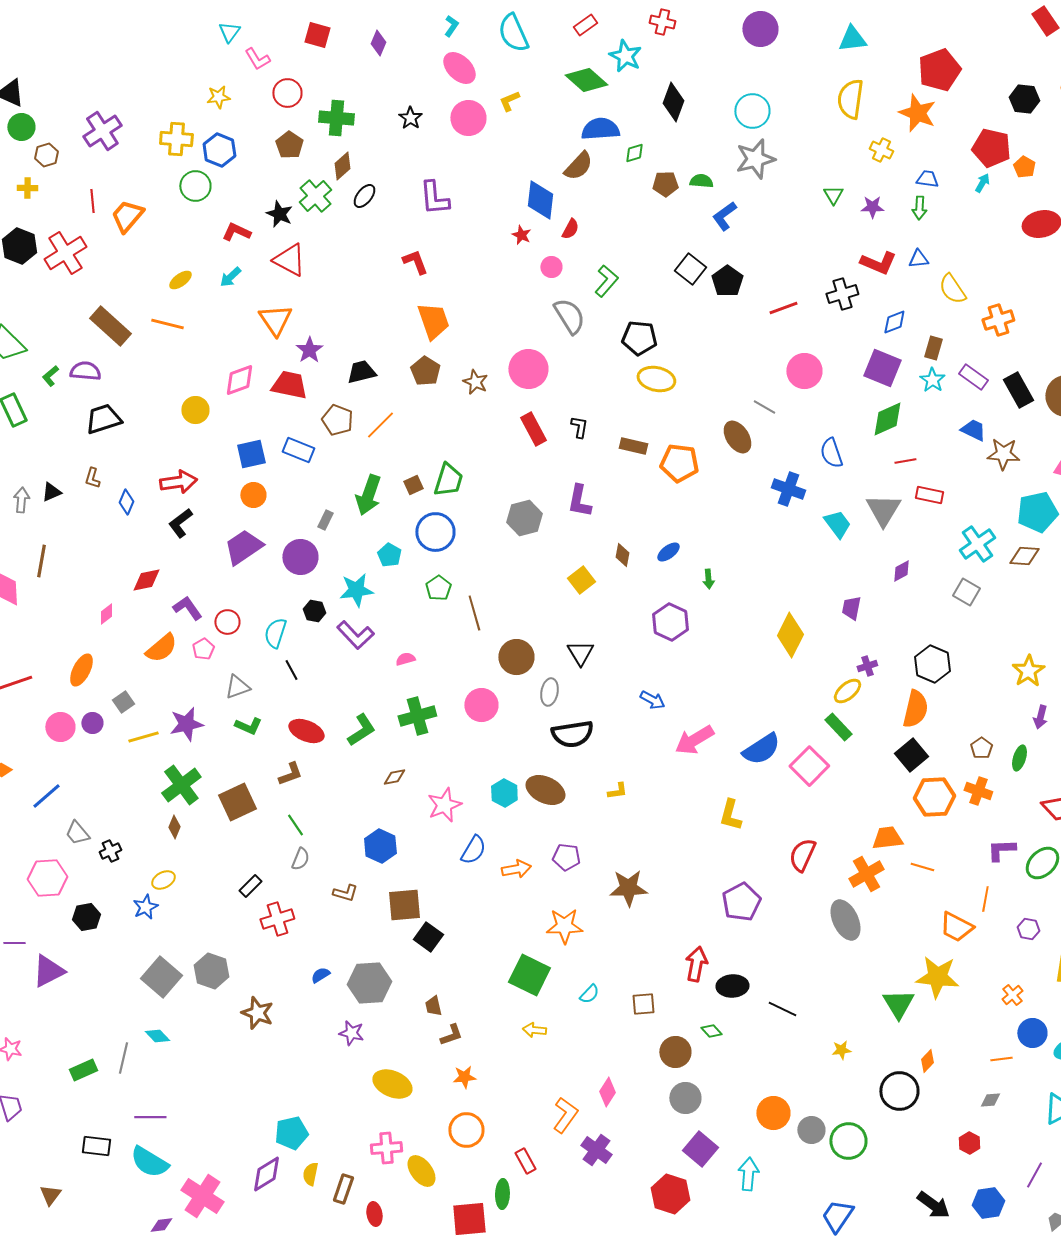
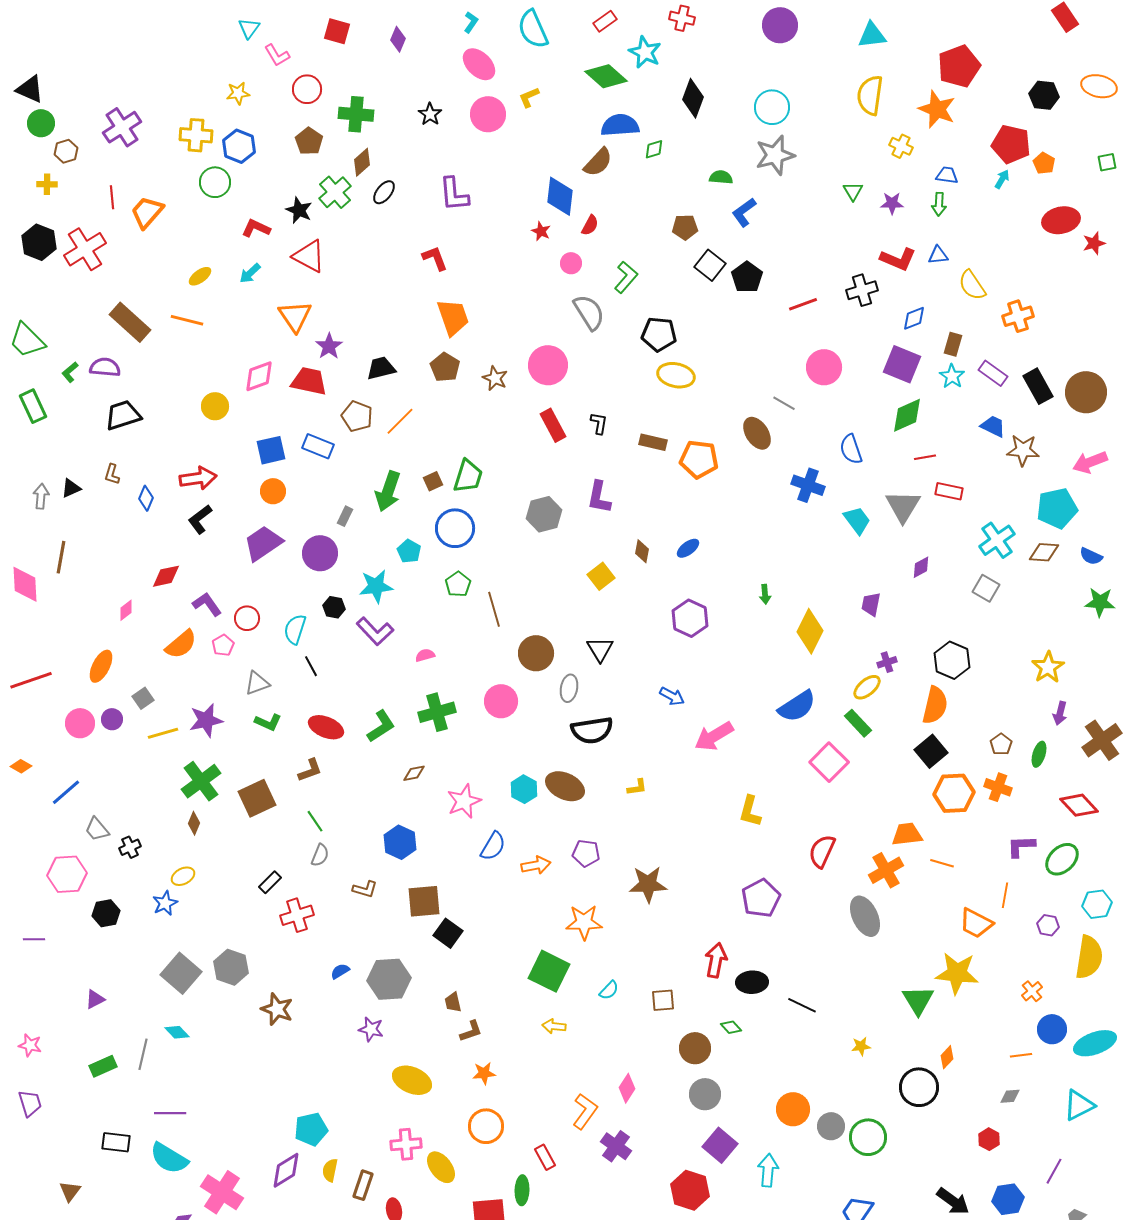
brown pentagon: (665, 184) -> (685, 227), moved
green arrow: (708, 579) -> (765, 594), moved
blue semicircle: (761, 749) -> (797, 706), moved
purple triangle: (48, 971) -> (95, 999), moved, size x0.6

